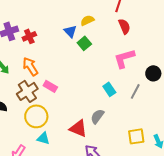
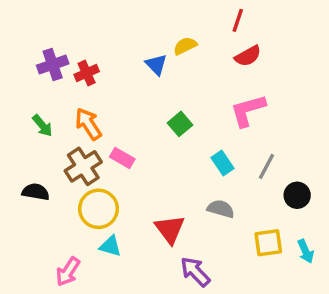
red semicircle: (124, 26) -> (248, 56), turned 84
green square: (84, 43) -> (180, 124), moved
black circle: (153, 73) -> (297, 195), moved
gray semicircle: (97, 116) -> (221, 209), moved, turned 70
red triangle: (78, 128) -> (170, 229), turned 30

